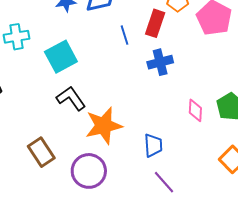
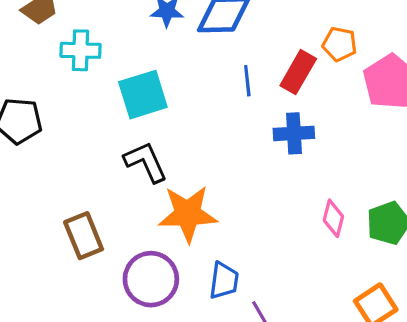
blue trapezoid: (153, 145) -> (224, 281), moved

